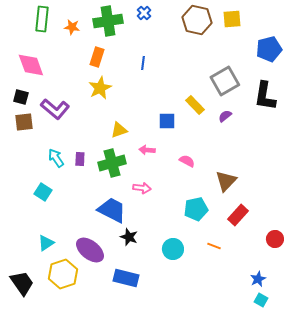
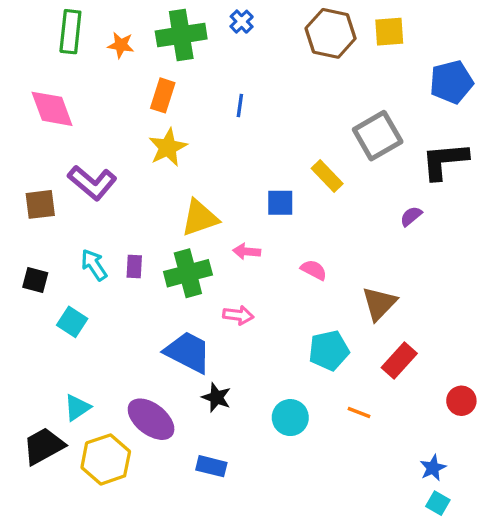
black L-shape: (265, 96) -> (445, 161), turned 76
black square: (21, 97) -> (35, 280), moved
purple semicircle: (225, 116) -> (411, 216), moved
yellow triangle: (119, 130) -> (200, 218), size x1.4
blue rectangle: (126, 278) -> (211, 466), size x0.7
black trapezoid: (22, 283) -> (44, 446), moved, turned -84

